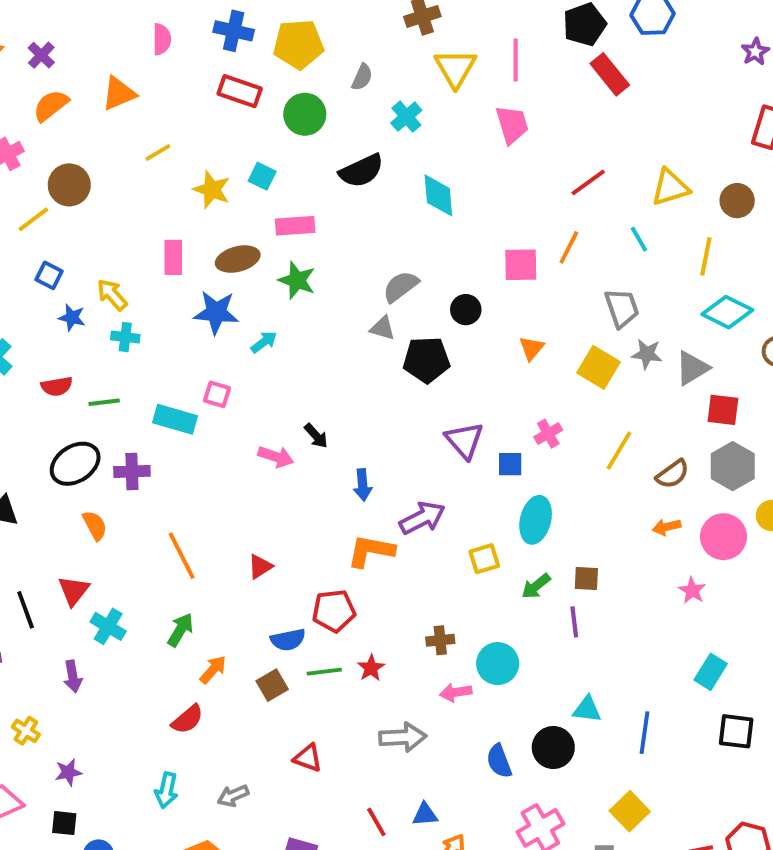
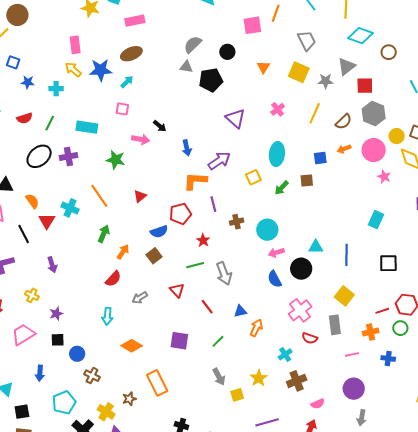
brown ellipse: (238, 259) -> (131, 54), moved
green star: (297, 280) -> (116, 160), moved
yellow arrow: (112, 295) -> (73, 70), moved
gray star: (647, 354) -> (326, 81), moved
pink square: (217, 394) -> (122, 109), moved
green line: (104, 402) -> (50, 123), turned -49
blue square: (510, 464) -> (320, 158), moved
orange semicircle: (95, 525) -> (32, 201), moved
pink star: (692, 590) -> (384, 177), moved
purple line: (574, 622) -> (213, 204), moved
cyan cross: (108, 626) -> (70, 208), moved
green line: (324, 672) -> (195, 265), moved
pink arrow: (456, 692) -> (276, 253), moved
black square: (736, 731) -> (388, 263), moved
gray arrow: (403, 737) -> (224, 273), turned 80
red triangle: (308, 758) -> (177, 290), turned 35
gray arrow: (233, 796) -> (140, 298), moved
red line: (376, 822) -> (207, 307), moved

